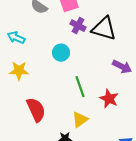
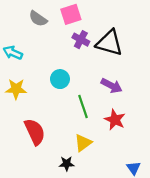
cyan circle: (61, 53) -> (60, 79), moved
purple arrow: (122, 67) -> (112, 86), moved

